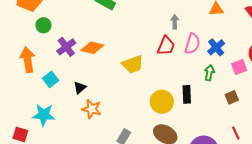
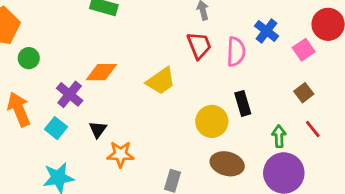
pink semicircle: (192, 44) -> (236, 52), moved
red trapezoid: (166, 46) -> (199, 45), turned -30
purple cross: (66, 47) -> (70, 94), moved
green arrow: (209, 73) -> (279, 136), moved
red line: (236, 133) -> (313, 129), moved

